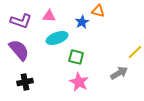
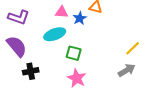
pink triangle: (49, 16) -> (62, 12), moved
gray arrow: (119, 73) -> (127, 70), moved
black cross: (25, 82) -> (31, 71), moved

